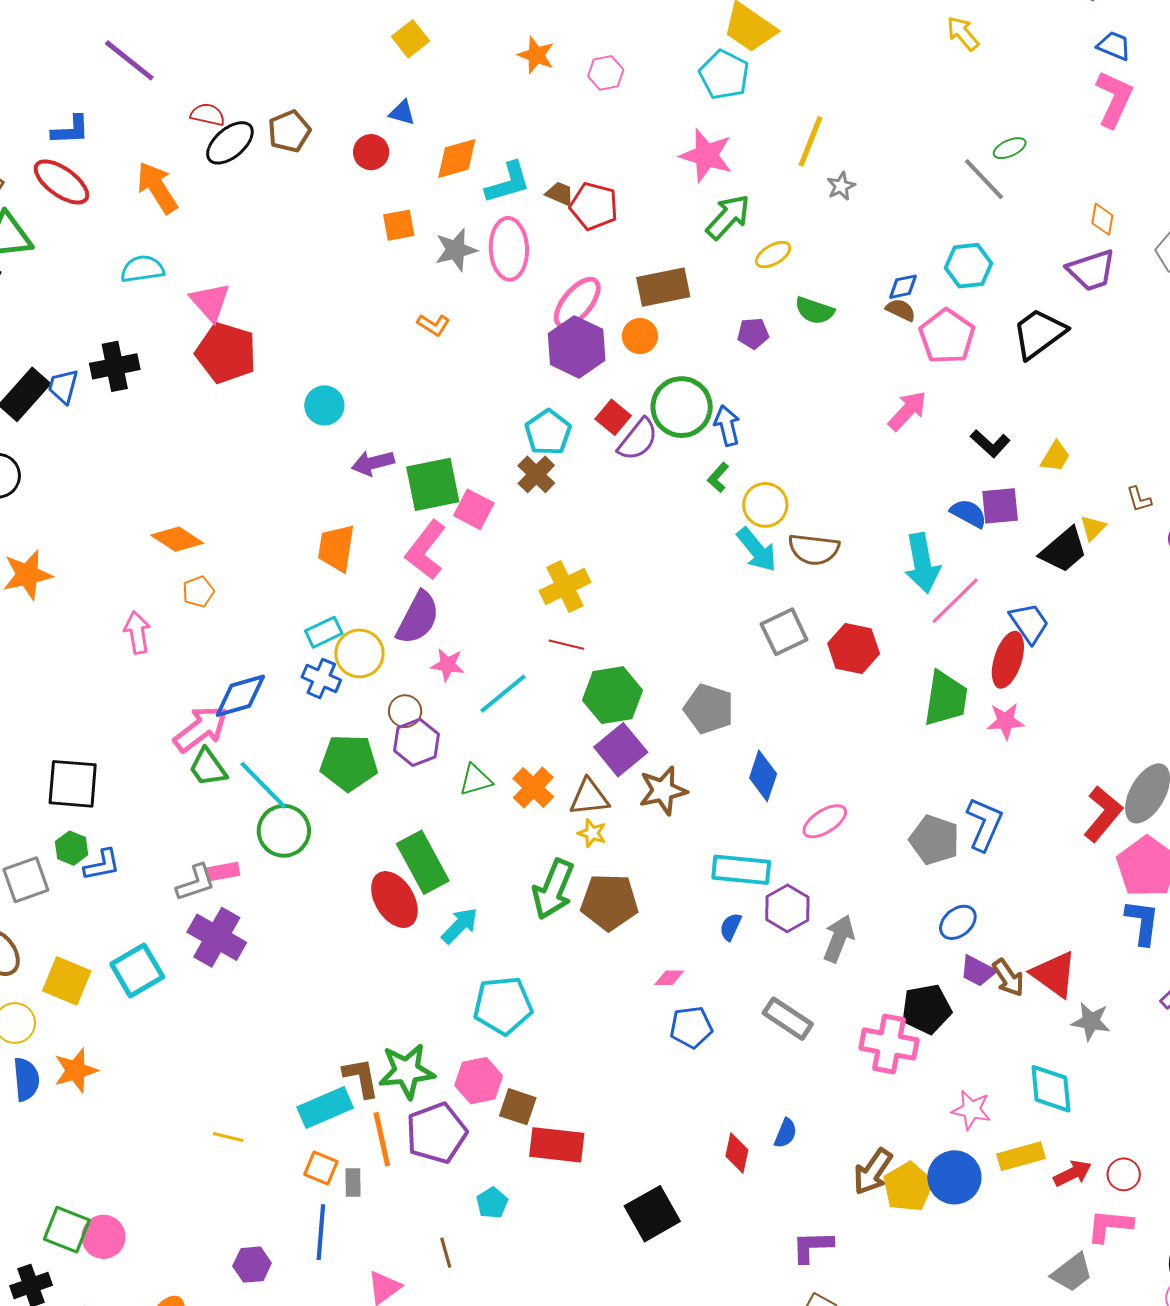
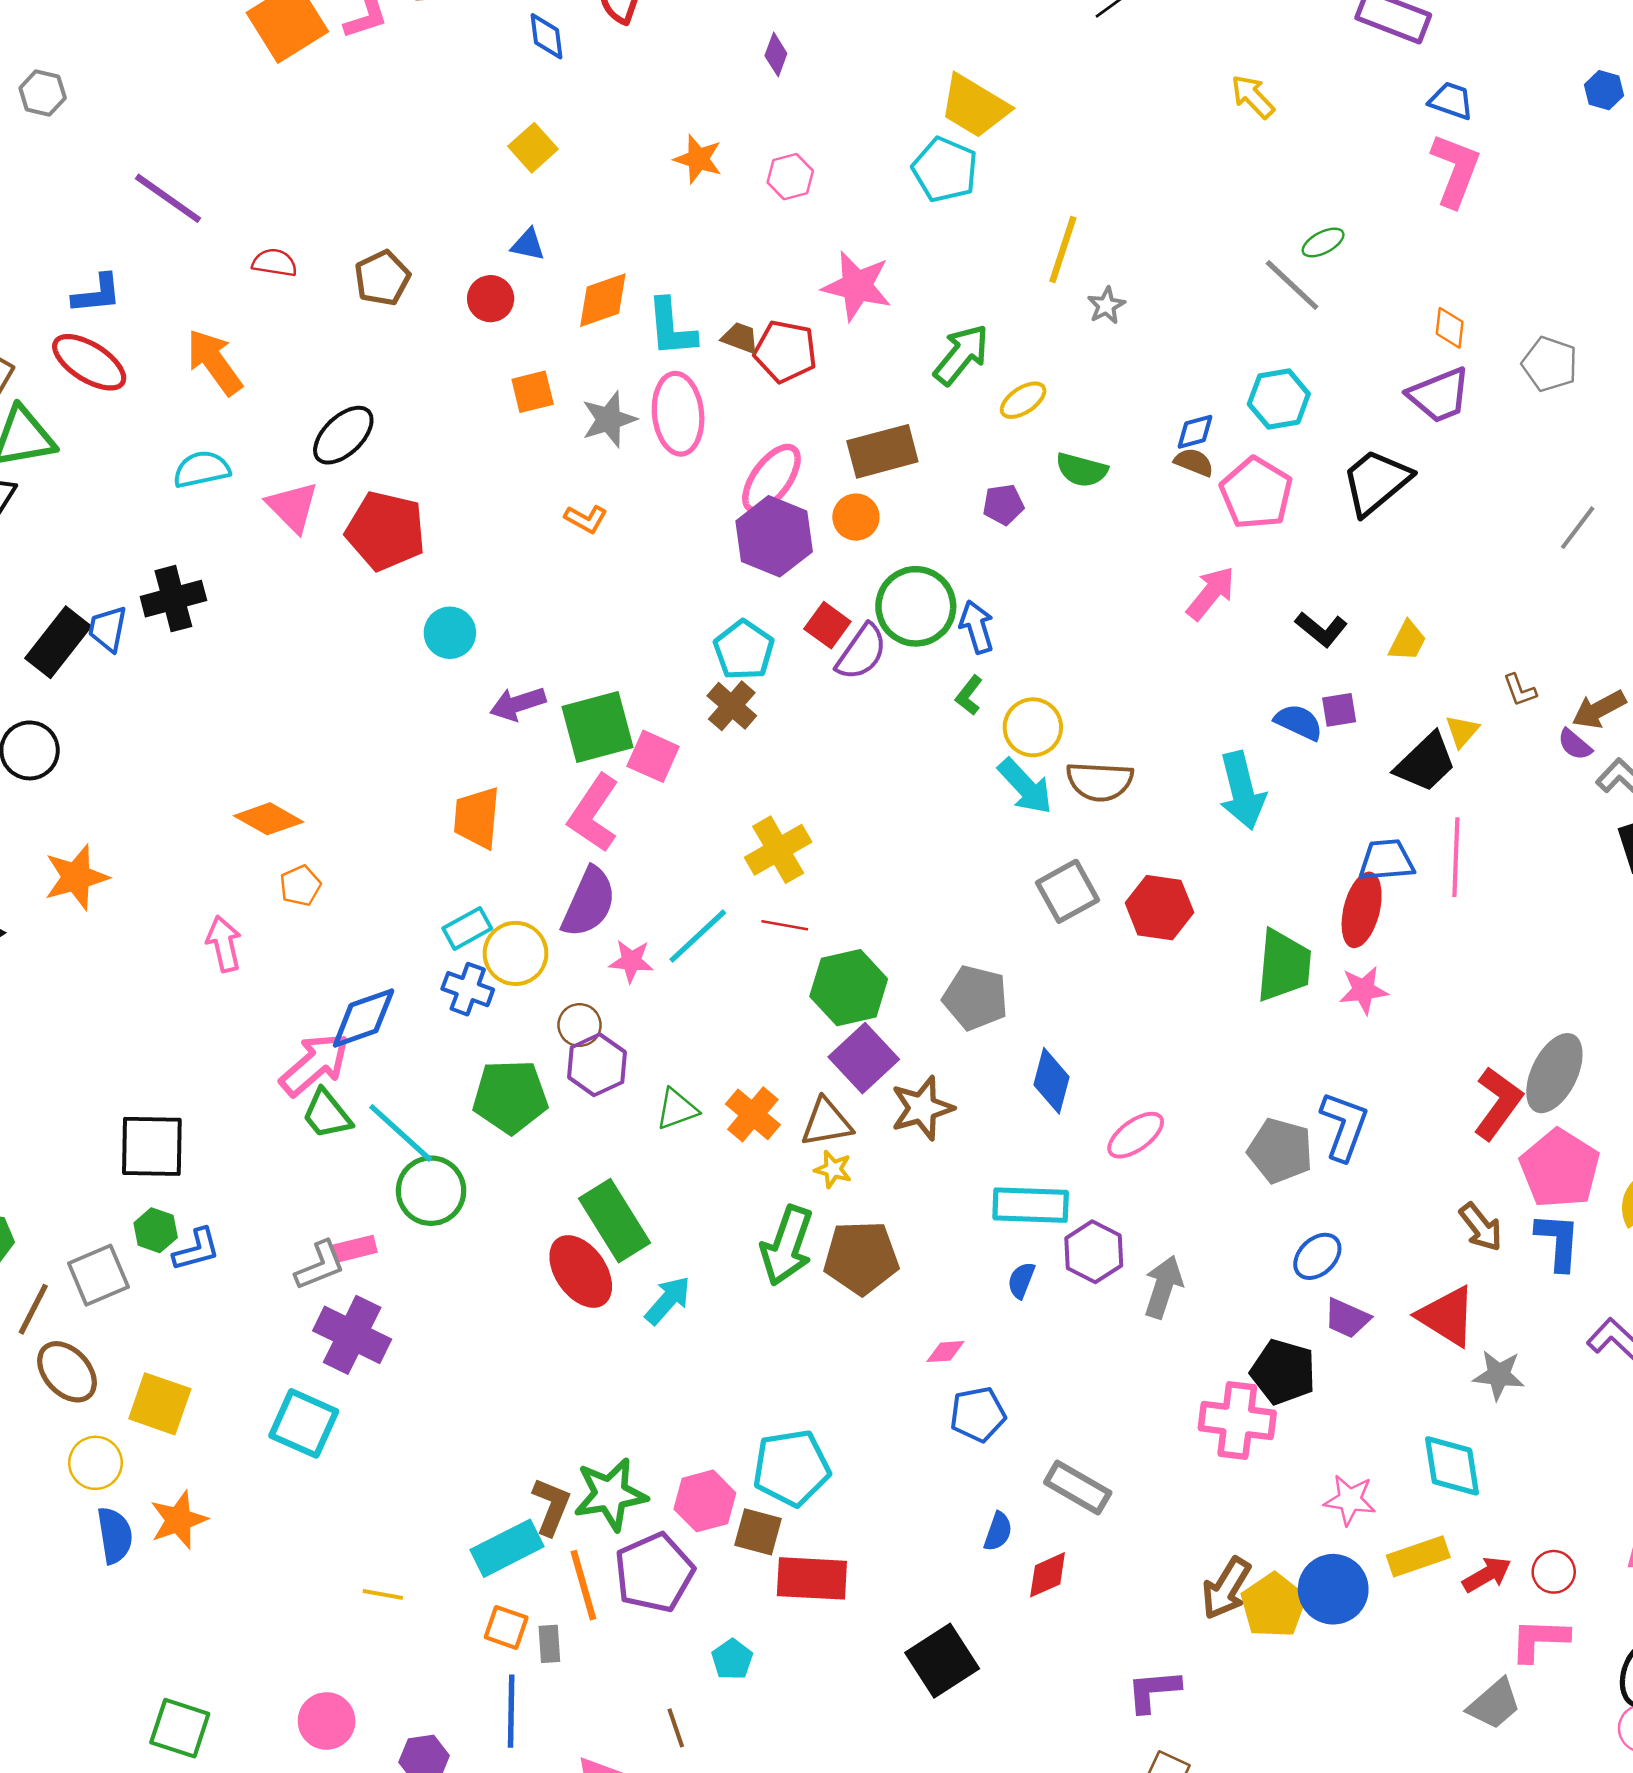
black ellipse: (230, 143) -> (343, 435), moved
pink star: (706, 155) -> (857, 286), moved
cyan L-shape: (508, 183) -> (671, 328), turned 105
red pentagon: (226, 353) -> (386, 531), moved
purple square: (1000, 506) -> (1339, 710), size x0.7
pink line: (955, 601) -> (1456, 857), moved, turned -40
blue trapezoid: (1029, 623) -> (1386, 860), turned -57
cyan line: (503, 694) -> (698, 936), moved
cyan square: (137, 970) -> (304, 1423), moved, turned -32
brown arrow: (1008, 978) -> (1481, 1227), moved
cyan pentagon: (503, 1006) -> (791, 1468), moved
black pentagon: (926, 1009) -> (1283, 1372), turned 30
gray rectangle: (788, 1019) -> (1078, 1487), moved
brown L-shape: (361, 1078) -> (551, 1506), turned 36
blue semicircle: (786, 1133) -> (998, 1532), moved
red diamond: (737, 1153) -> (1048, 1575), turned 57
pink circle: (103, 1237) -> (327, 1721), moved

